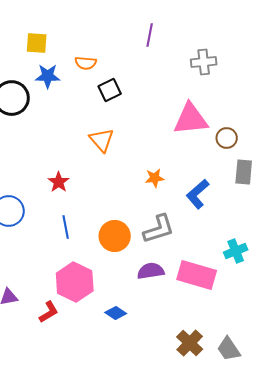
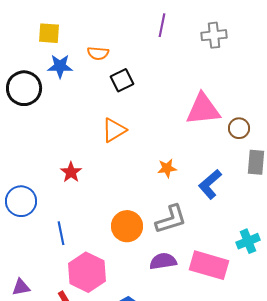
gray cross: (204, 62) -> (214, 35), moved
orange triangle: (102, 140) -> (114, 130), turned 40
blue line: (66, 227) -> (61, 233), moved

